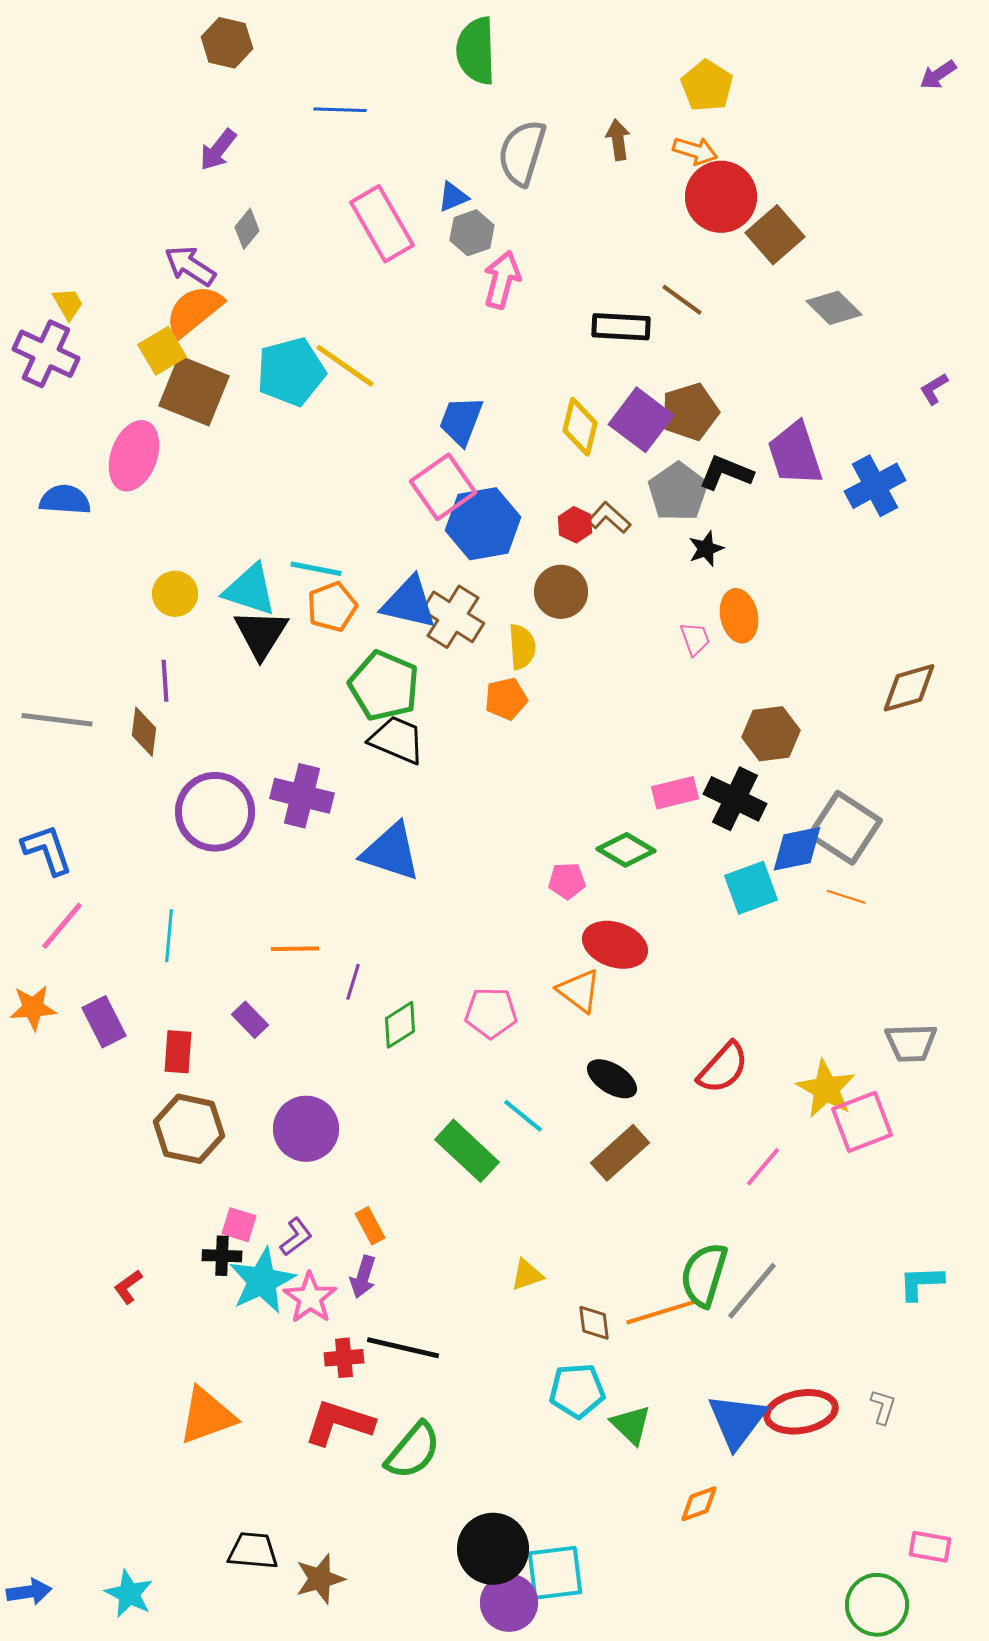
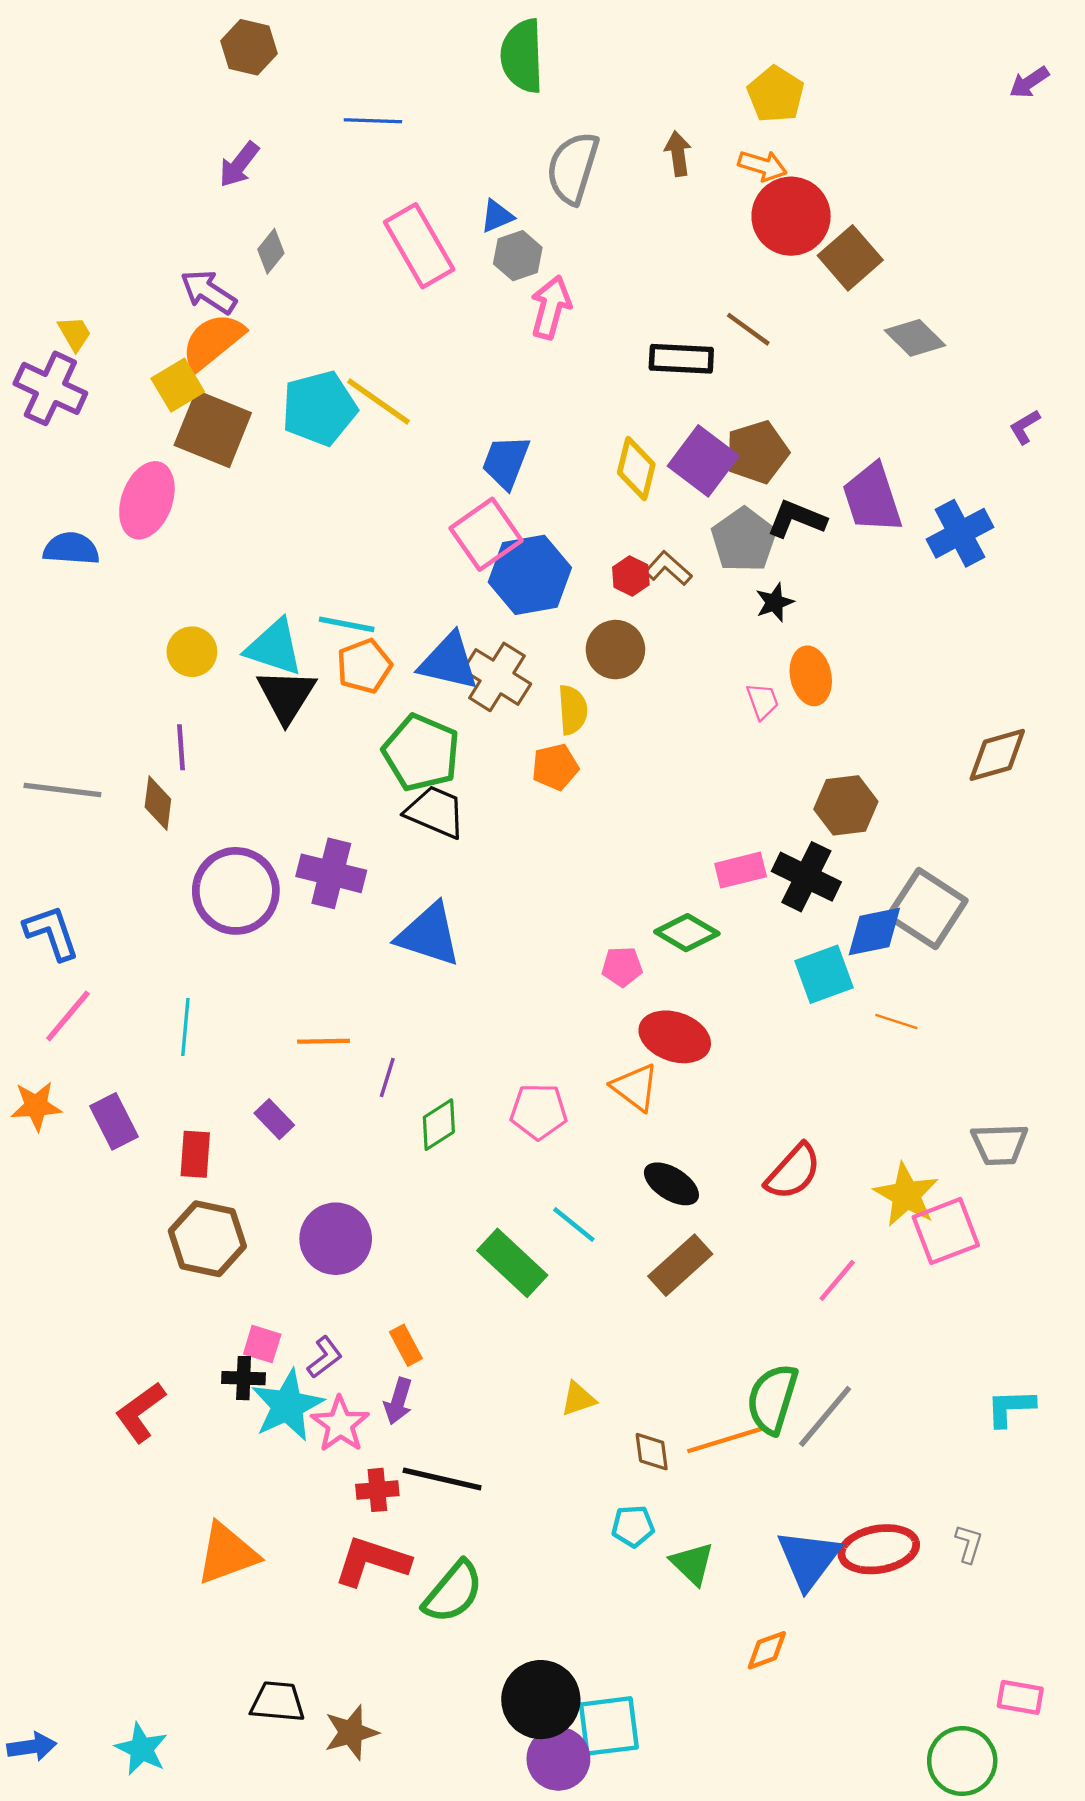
orange line: (846, 897) -> (896, 1021), moved
red L-shape: (128, 1287) -> (140, 1412), size x1.6
cyan pentagon: (577, 1391) -> (633, 1526), size x0.7

